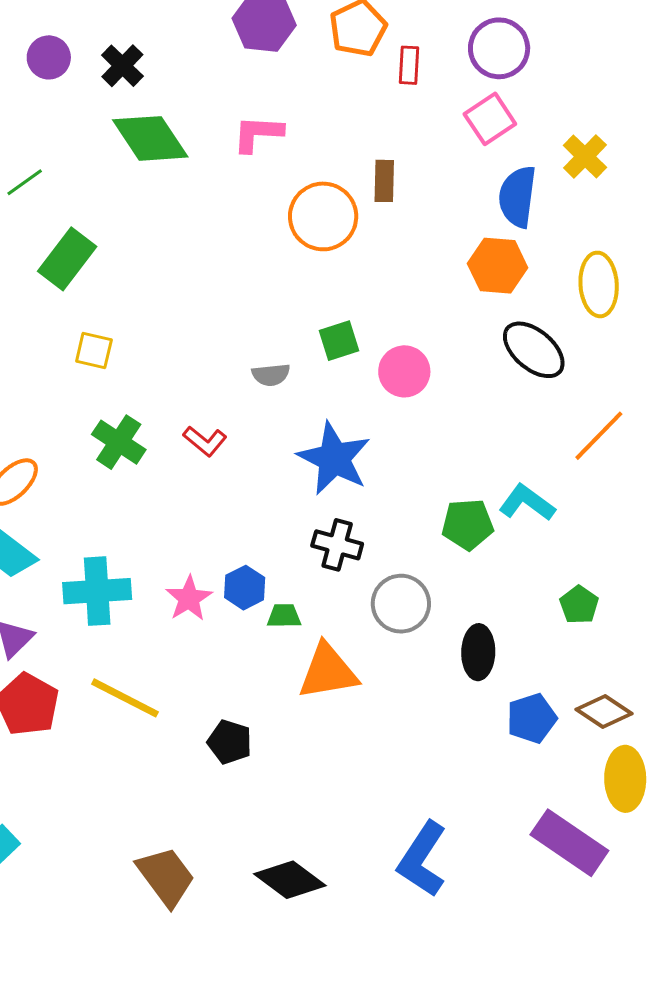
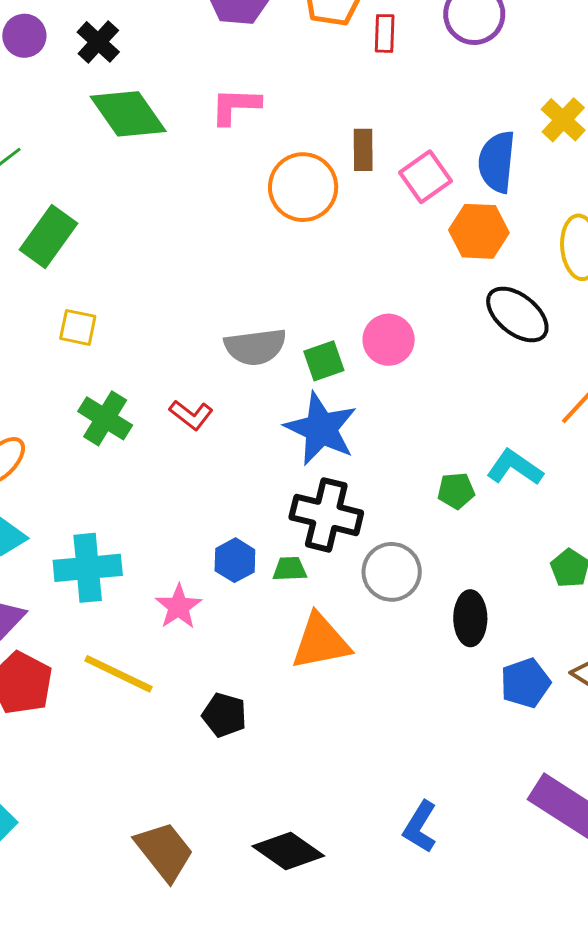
pink square: (490, 119) -> (425, 177), moved
green square: (339, 341) -> (324, 361), moved
gray semicircle: (271, 375) -> (255, 347), size x1.6
green pentagon: (468, 524) -> (456, 491), size x0.7
black cross: (337, 545) -> (326, 515), size x1.4
pink star: (189, 598) -> (179, 607), moved
green trapezoid: (284, 616) -> (290, 569), moved
blue L-shape: (422, 859) -> (420, 827), size x0.7

